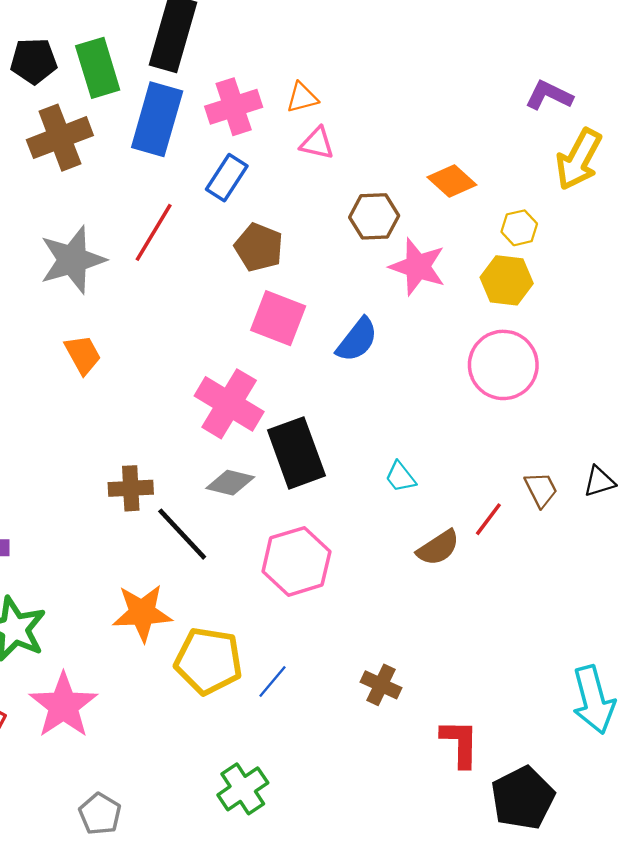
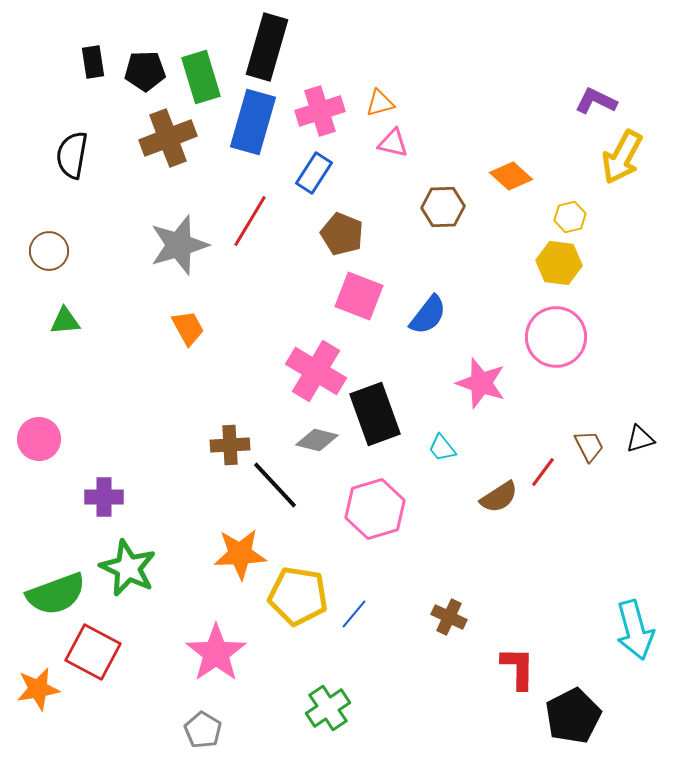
pink star: (418, 267) -> (481, 383), moved
cyan trapezoid: (400, 477) -> (442, 448), moved
pink star: (63, 705) -> (216, 653), moved

